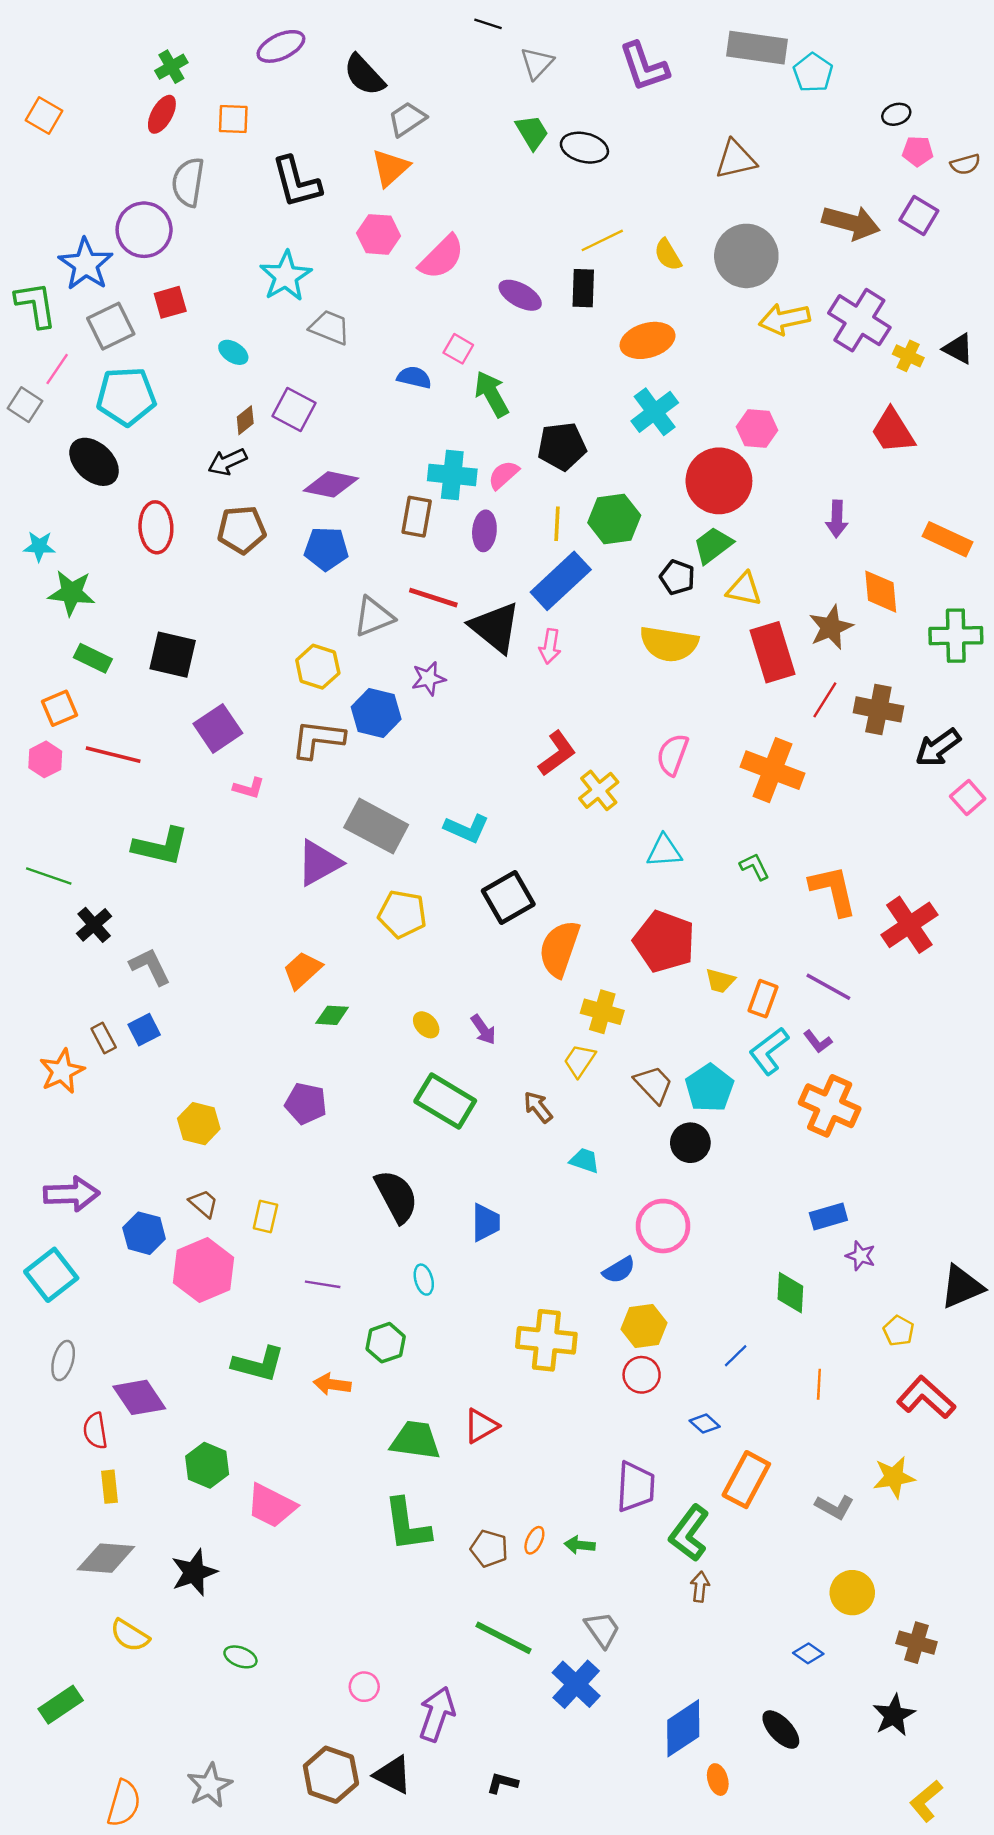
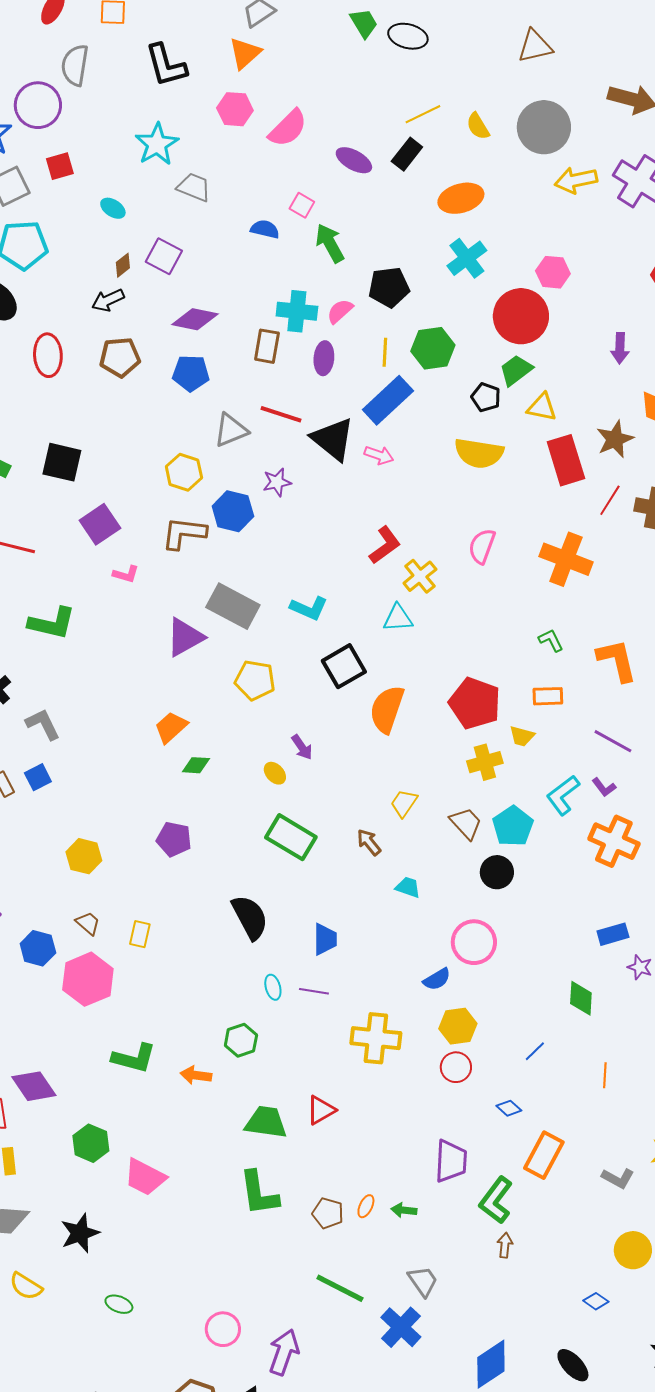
black rectangle: (583, 288) -> (407, 154), turned 36
pink arrow: (550, 646) -> (379, 455), turned -80
cyan triangle: (664, 851) -> (398, 618), moved
orange rectangle: (763, 999) -> (548, 696), moved, turned 68
yellow cross: (602, 1012) -> (485, 762), moved, turned -32
purple arrow: (483, 1030) -> (302, 747), moved
purple line: (323, 1284) -> (314, 991), moved
pink circle: (364, 1687) -> (223, 1329), size x1.4

